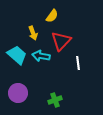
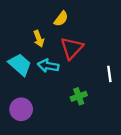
white line: (78, 63) -> (109, 74), moved
green cross: (55, 100) -> (79, 96), moved

